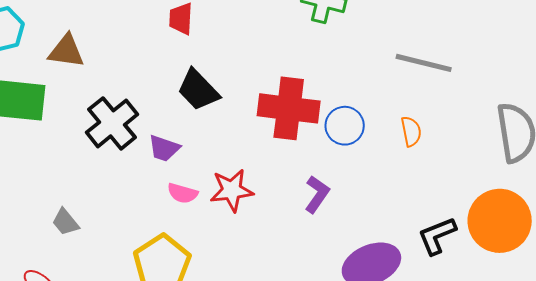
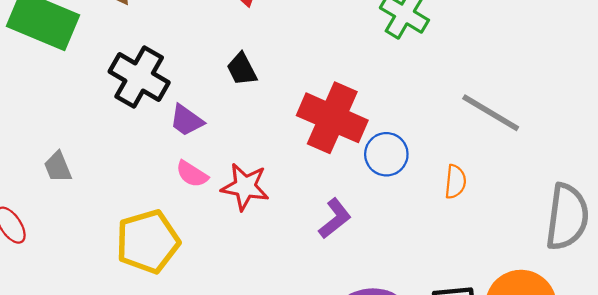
black trapezoid: (198, 90) -> (242, 69), size x0.7
black cross: (112, 123) -> (139, 77), turned -38

